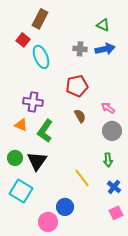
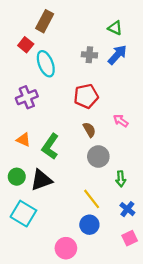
blue arrow: (105, 49) -> (117, 55), turned -36
purple cross: (33, 102) -> (27, 97), moved, turned -30
gray circle: (112, 131) -> (98, 157), moved
black triangle: (37, 161) -> (41, 180), turned 35
blue circle: (65, 207) -> (89, 225), moved
pink circle: (48, 222) -> (66, 248), moved

